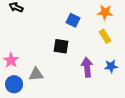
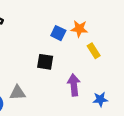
orange star: (105, 12) -> (79, 29), moved
blue star: (111, 66) -> (100, 99), moved

